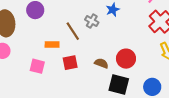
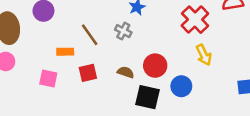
gray cross: (92, 21) -> (123, 31), moved
blue circle: (152, 87) -> (181, 86), moved

